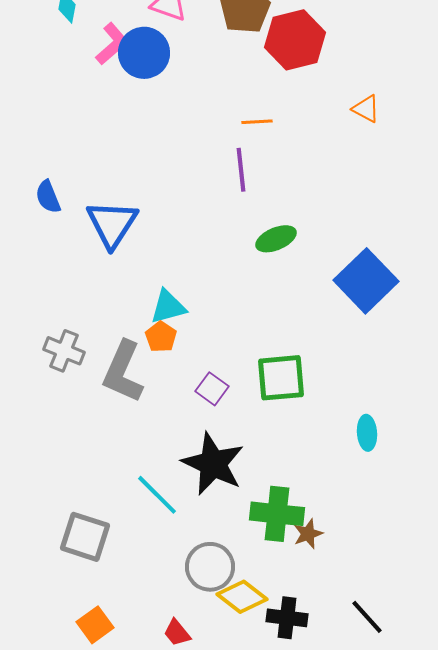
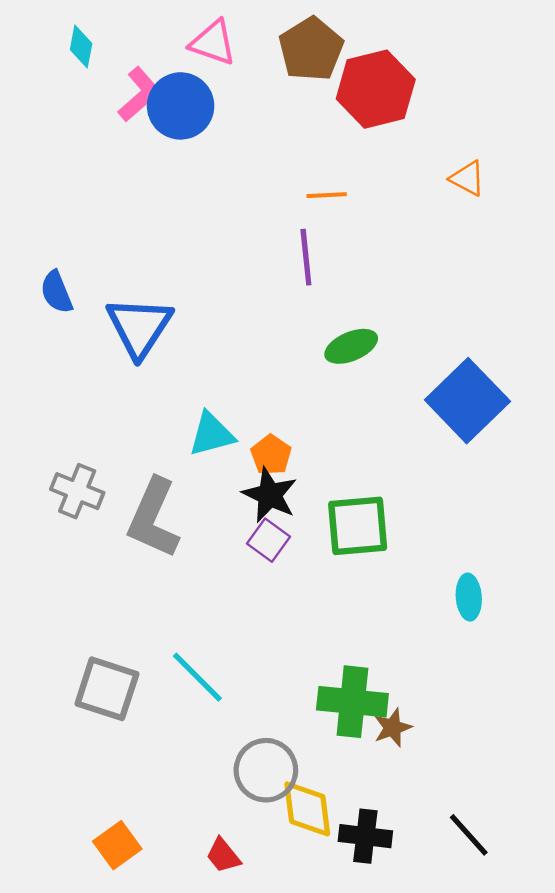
orange pentagon: (161, 337) -> (271, 455), moved
black star: (213, 464) -> (270, 495), moved, size x0.7
gray square: (85, 537) -> (107, 689), moved
yellow diamond: (242, 597) -> (307, 809), turned 45

